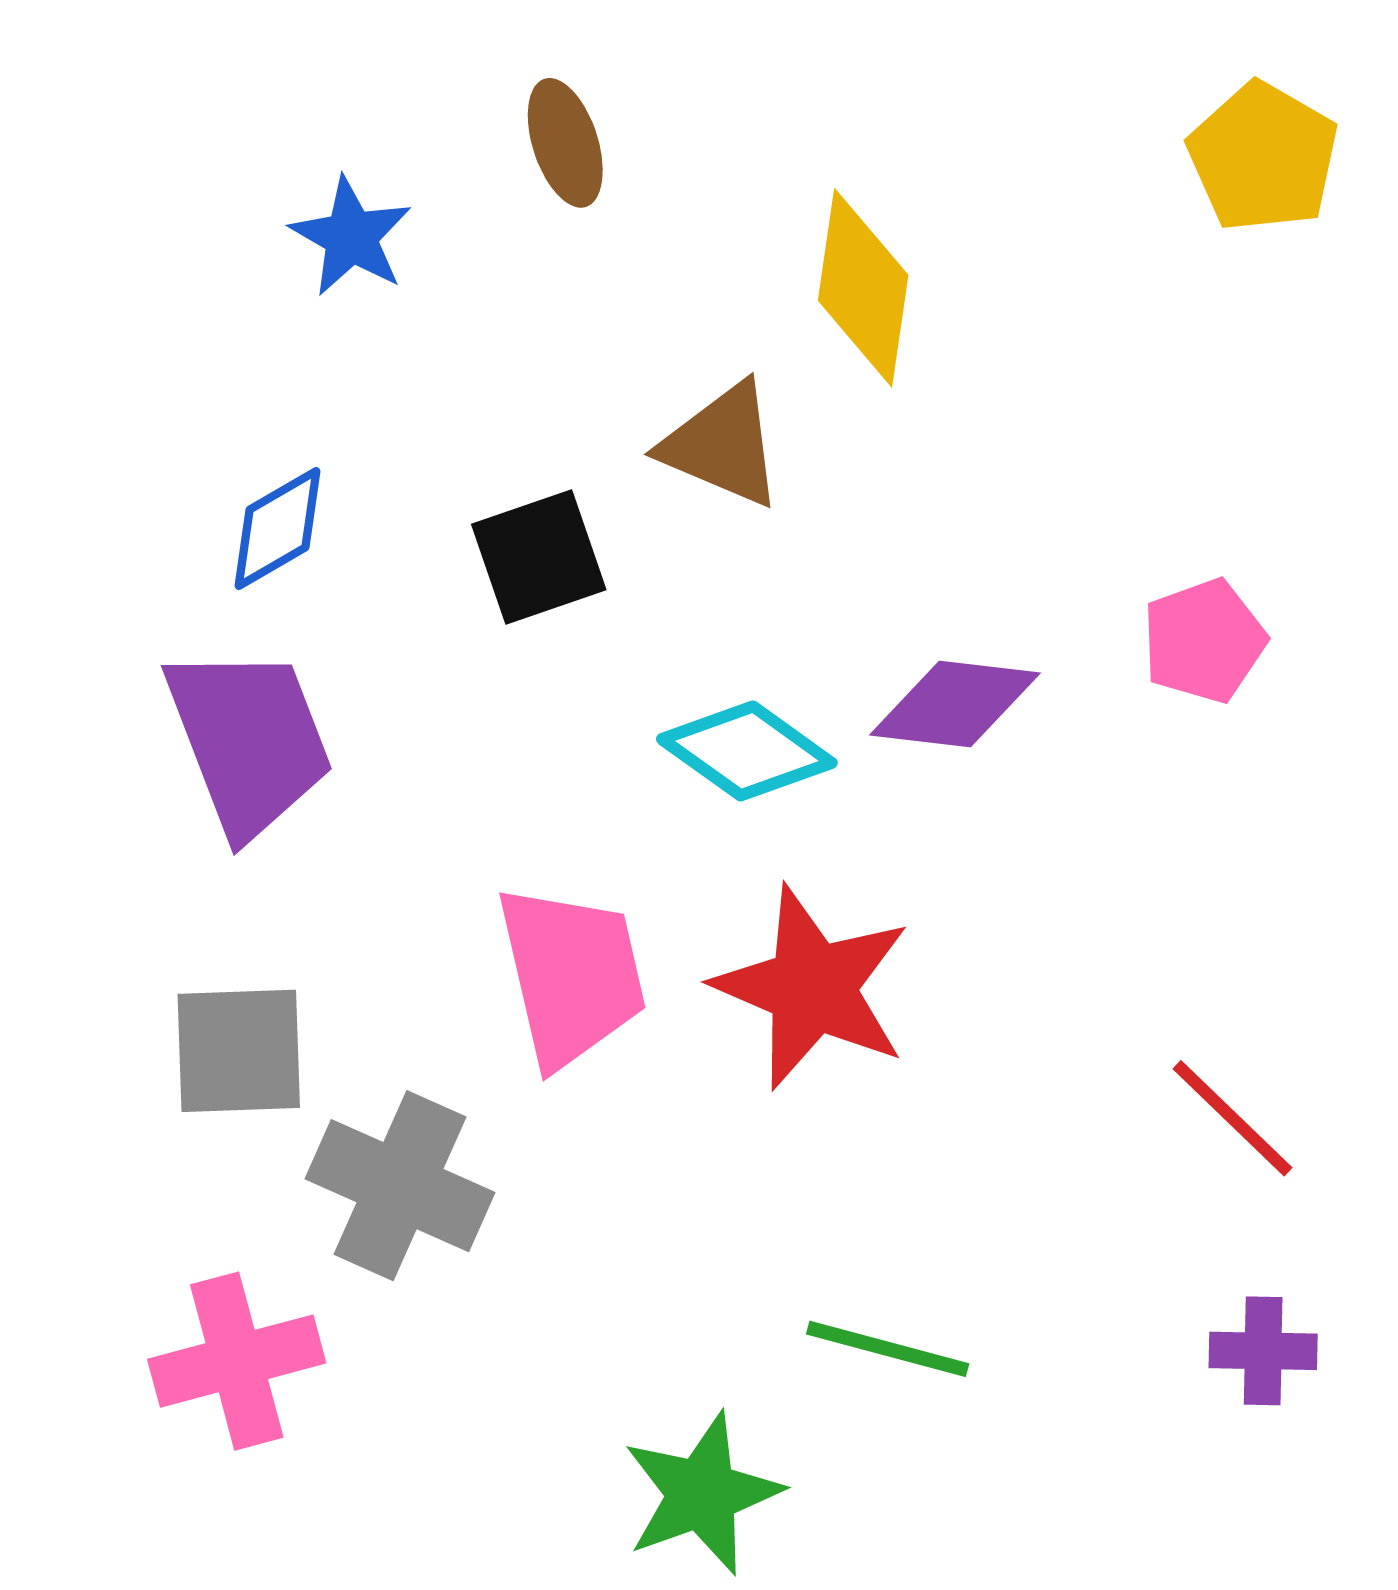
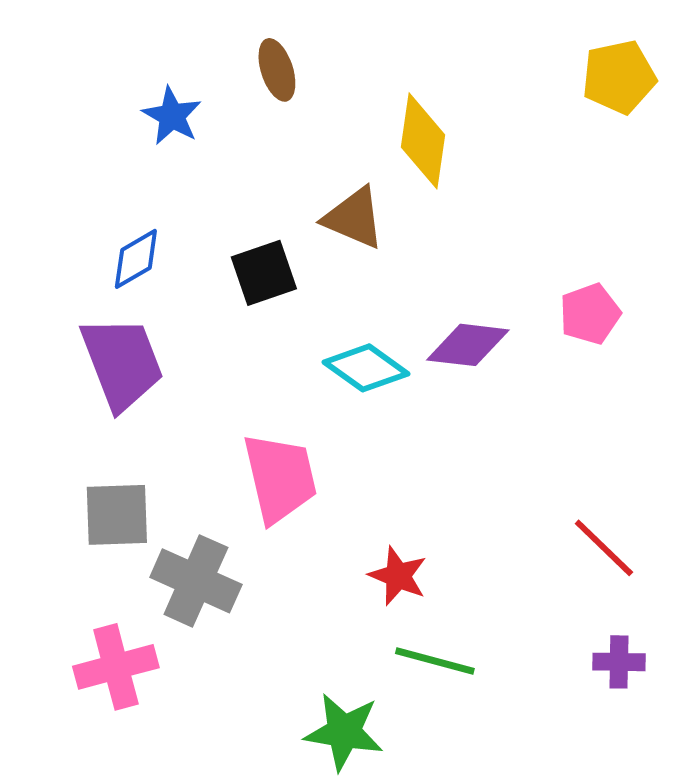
yellow pentagon: (1263, 157) -> (619, 77), turned 30
red star: (812, 988) -> (398, 576), moved, size x0.6
green star: (702, 1494) -> (344, 732), turned 30

